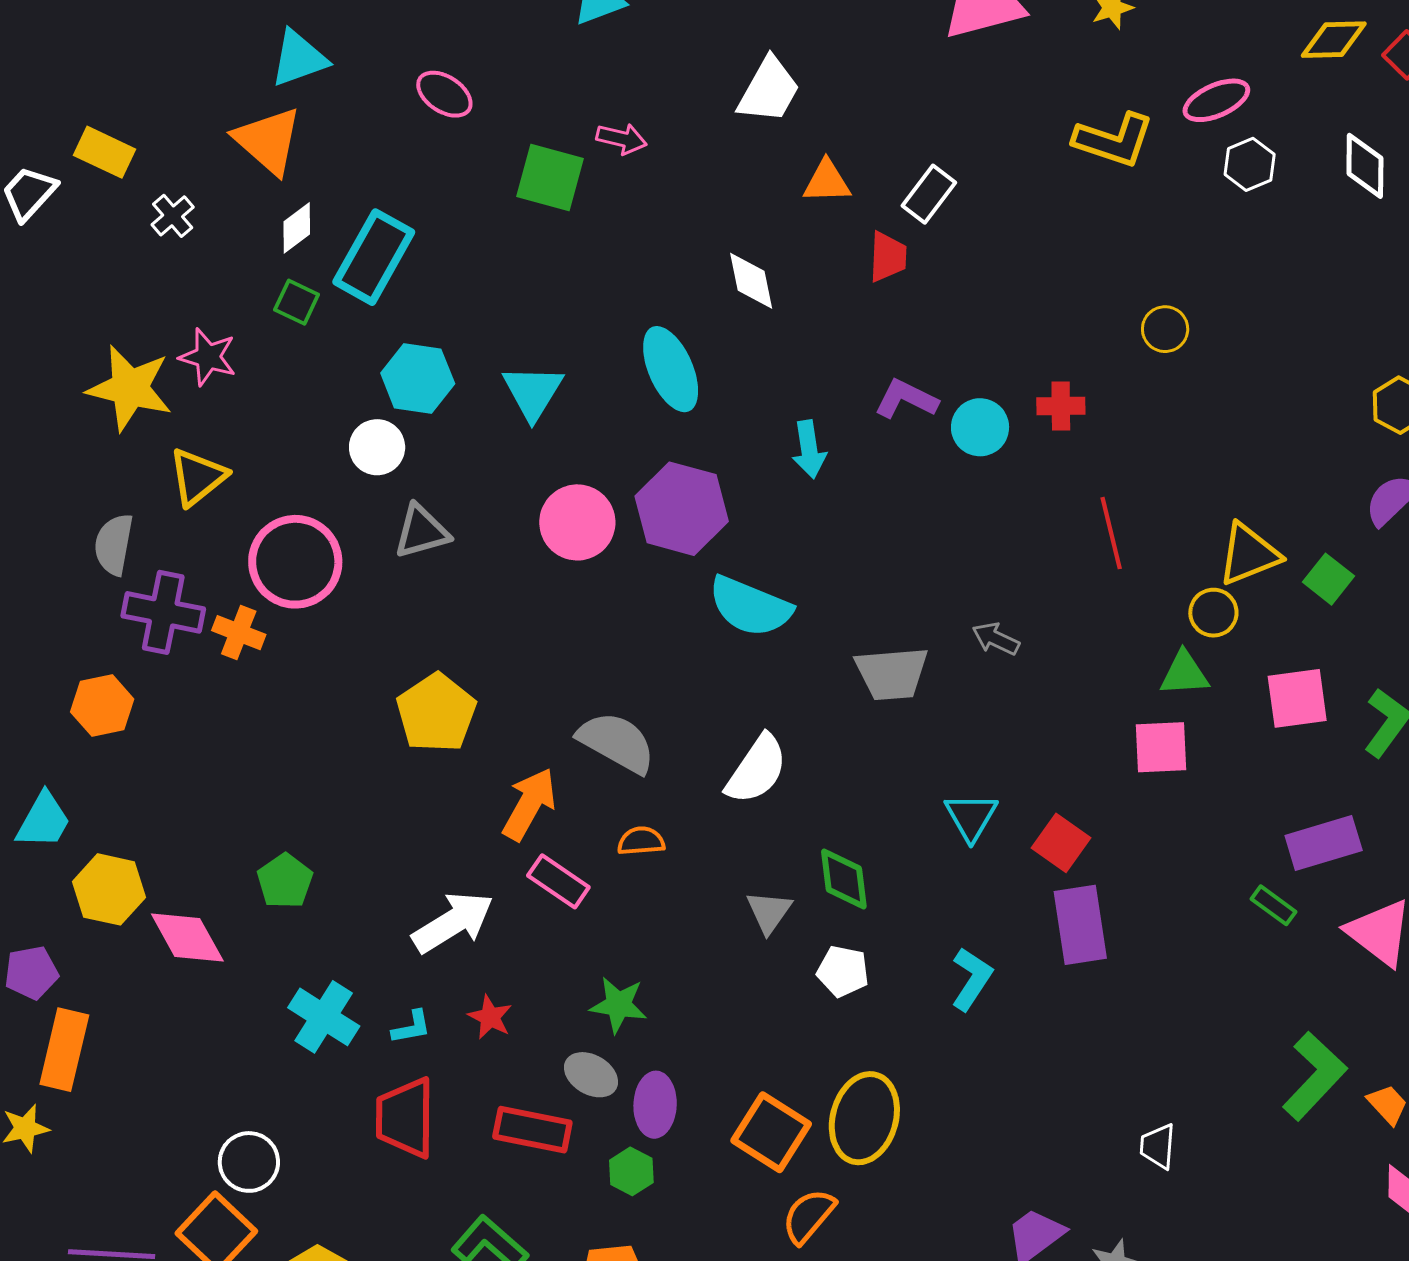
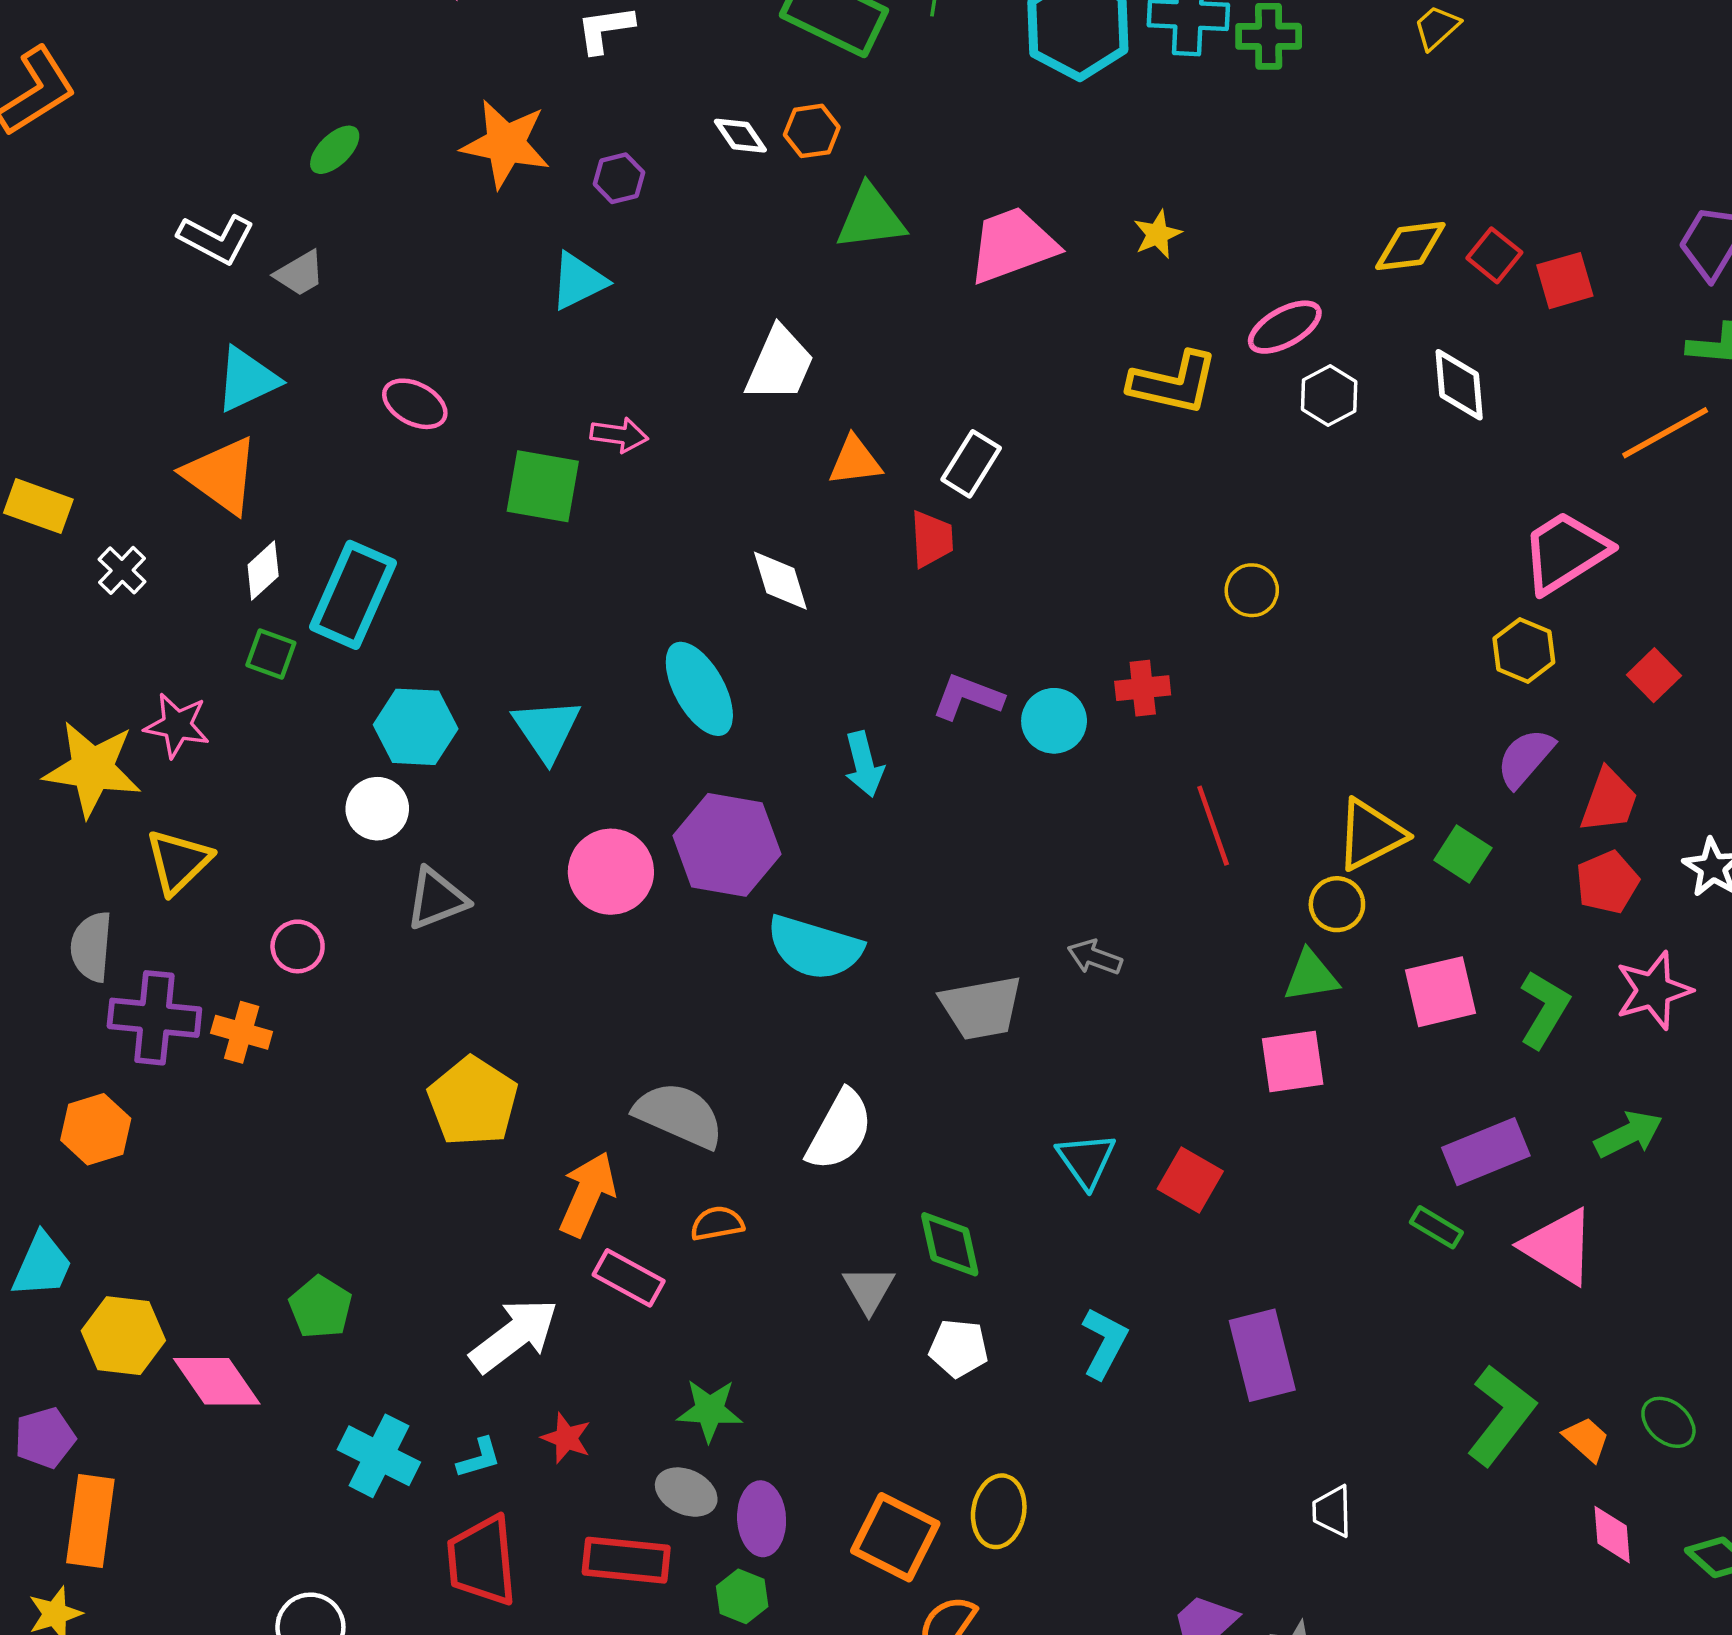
pink circle: (295, 562) -> (298, 946), size x0.5
purple rectangle: (1080, 925) -> (1262, 1355), moved
yellow ellipse: (864, 1118) -> (999, 1511), size x0.7

